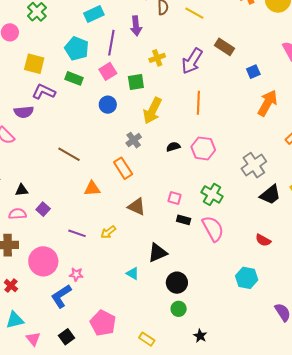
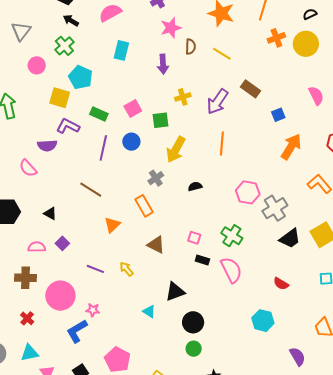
cyan rectangle: (94, 14) -> (121, 50), turned -54
purple line: (111, 43) -> (103, 148), moved
cyan pentagon: (77, 49) -> (80, 77), moved
pink hexagon: (203, 148) -> (248, 192), moved
orange triangle: (92, 188) -> (112, 225), turned -42
black triangle: (22, 190) -> (50, 213), moved, turned 32
yellow arrow: (108, 232) -> (127, 269), turned 84

